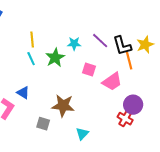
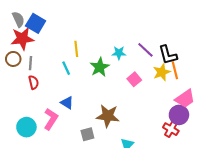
yellow star: (145, 45) -> (162, 72), moved
cyan line: (31, 59) -> (66, 68), moved
pink square: (89, 70) -> (134, 79), turned 32
pink trapezoid: (112, 82) -> (185, 99), moved
gray square: (43, 124) -> (87, 134), turned -32

